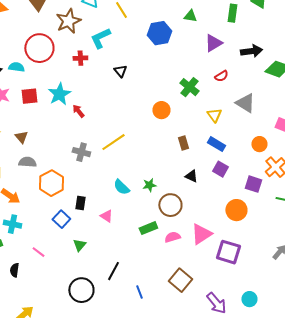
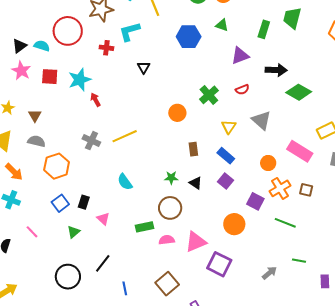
green star: (149, 185) -> (171, 178), moved
black rectangle: (80, 203) -> (84, 202), moved
pink triangle: (106, 216) -> (103, 219), moved

